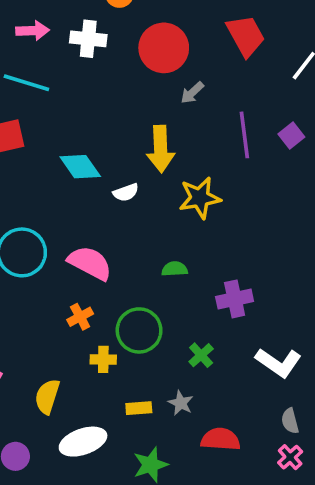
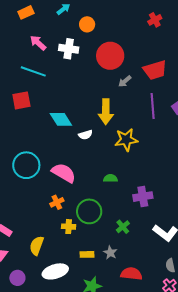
pink arrow: (33, 31) -> (38, 43), turned -138
red trapezoid: (246, 36) -> (155, 70), moved, turned 100

